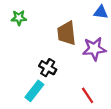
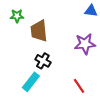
brown trapezoid: (67, 33) -> (39, 31), moved

